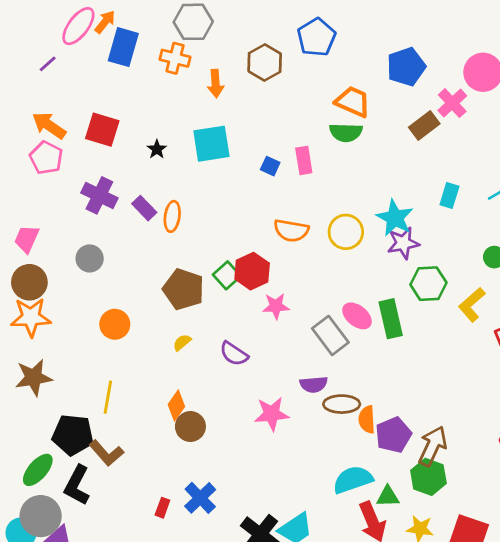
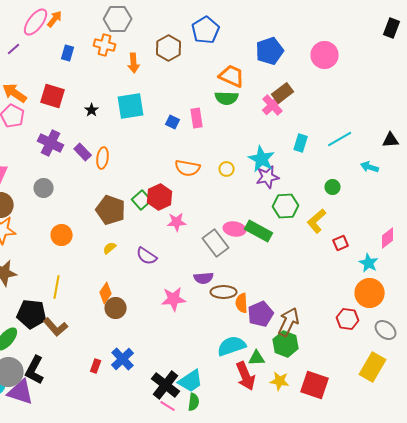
blue rectangle: (123, 47) -> (68, 53), moved, size x0.6
pink cross: (452, 103) -> (273, 105), moved
yellow circle: (346, 232) -> (227, 169), size x0.6
pink ellipse: (357, 316) -> (235, 229), turned -30
green rectangle: (391, 319) -> (259, 231), turned -48
black L-shape: (77, 485) -> (35, 370), moved

